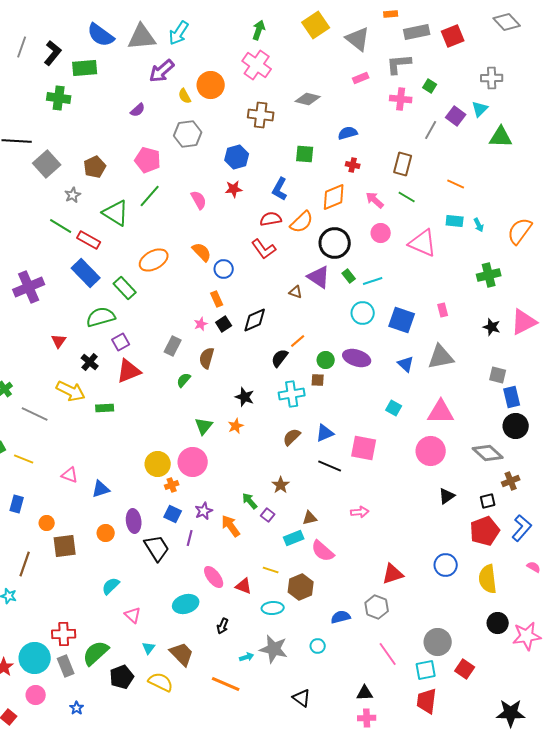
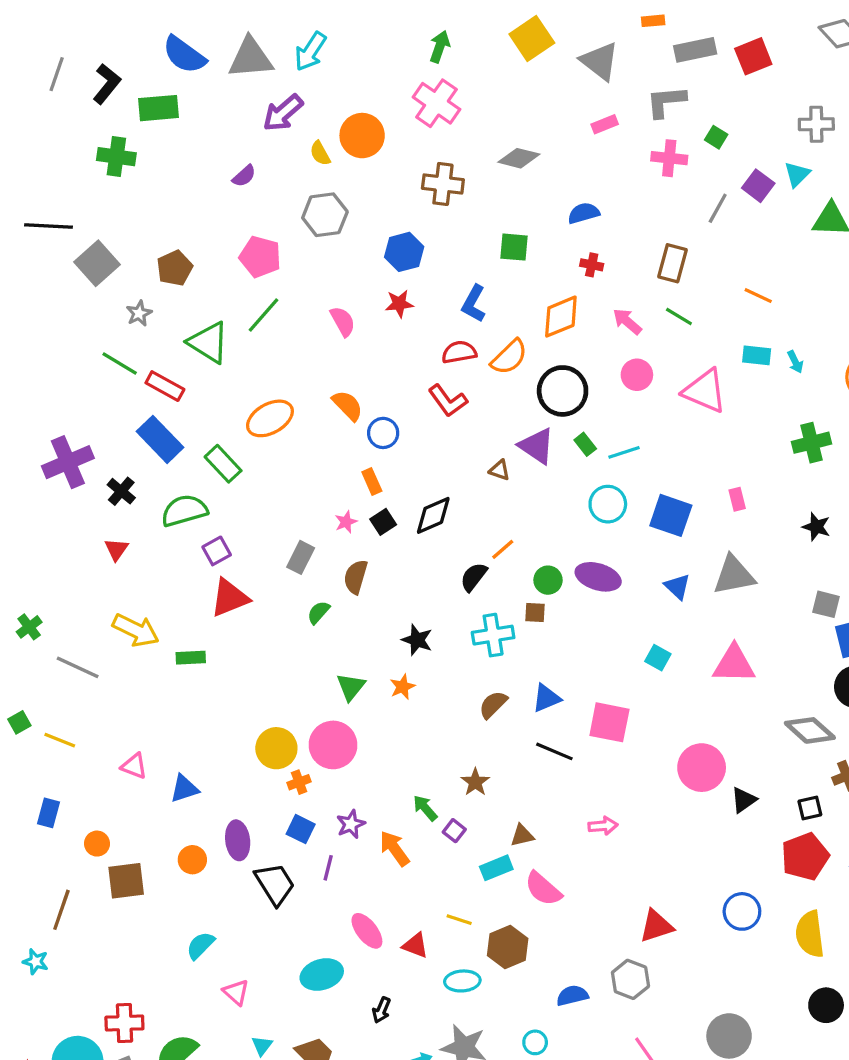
black cross: (90, 362) -> (121, 491), moved
pink circle: (431, 451) -> (702, 768), moved

